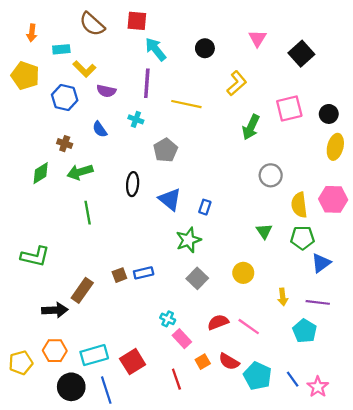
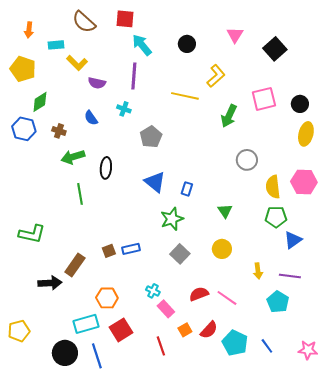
blue hexagon: (65, 98) -> (24, 129), moved
yellow line: (186, 104) -> (185, 96), moved
green diamond: (41, 173) -> (40, 102), moved
black ellipse: (133, 184) -> (106, 168), moved
green triangle: (264, 231) -> (225, 211), moved
orange hexagon: (55, 351) -> (107, 298), moved
red semicircle: (229, 362) -> (209, 330), turned -78
pink star: (318, 387) -> (308, 350), moved, turned -30

